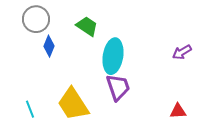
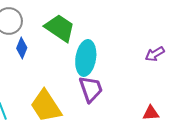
green trapezoid: (87, 26) -> (60, 28), size x1.4

